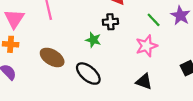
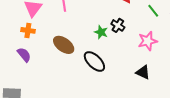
green line: (154, 20) -> (153, 11), moved
black cross: (110, 22) -> (118, 25), moved, turned 32

